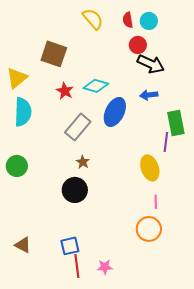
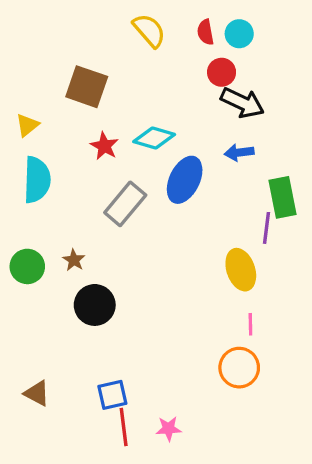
yellow triangle: (17, 78) -> (27, 125), size x0.7
brown star: (83, 162) -> (74, 260), moved
black circle: (75, 190) -> (95, 305), moved

